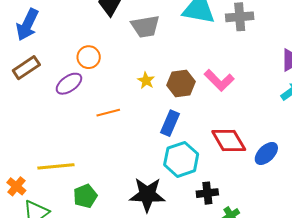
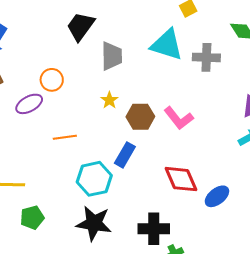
gray trapezoid: (145, 27) -> (112, 56), turned -88
yellow star: (146, 81) -> (109, 100), moved
cyan hexagon: (181, 159) -> (94, 179), moved
black cross: (207, 193) -> (154, 229), size x1.4

